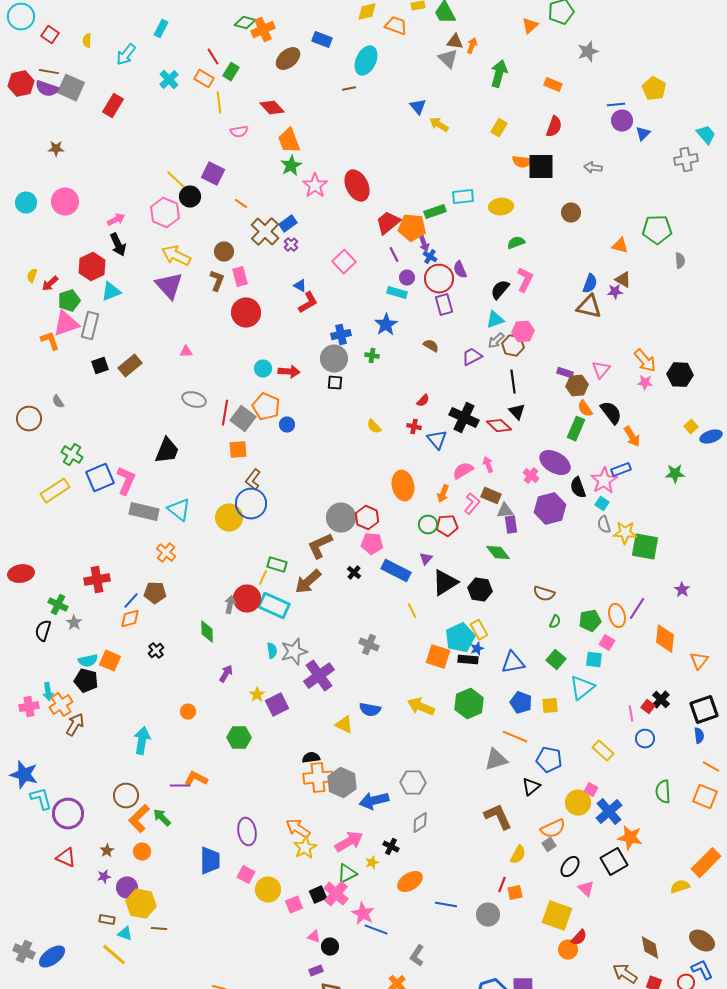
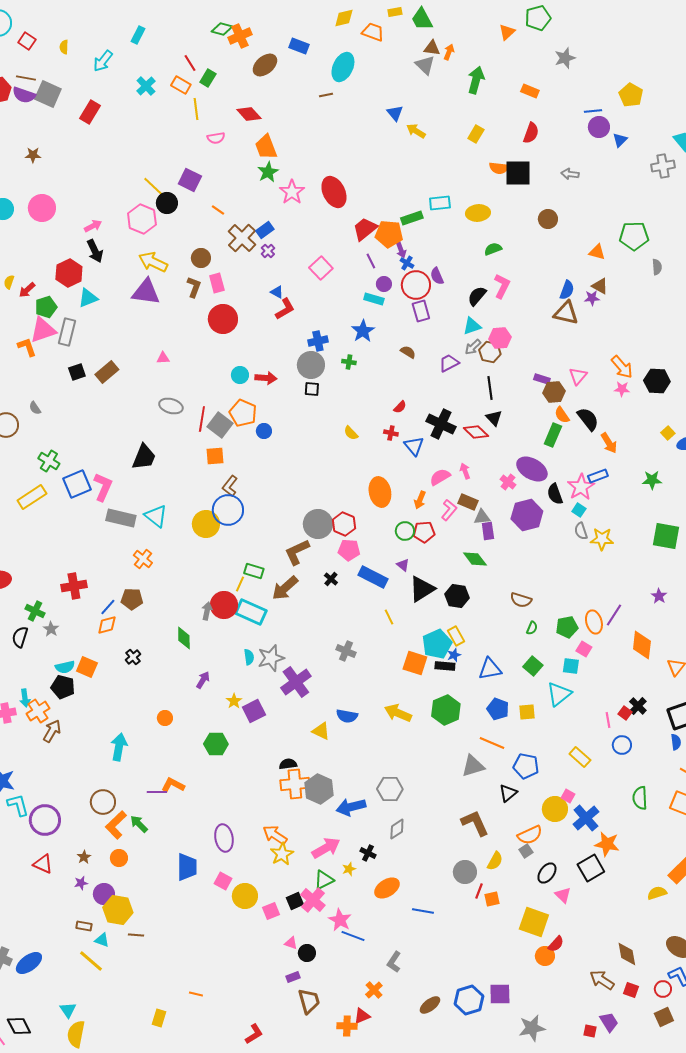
purple triangle: (169, 286) -> (146, 292), turned -40
green square: (645, 547) -> (666, 536), moved
purple triangle: (426, 559) -> (403, 565), turned -32
gray circle: (488, 915) -> (465, 872), moved

